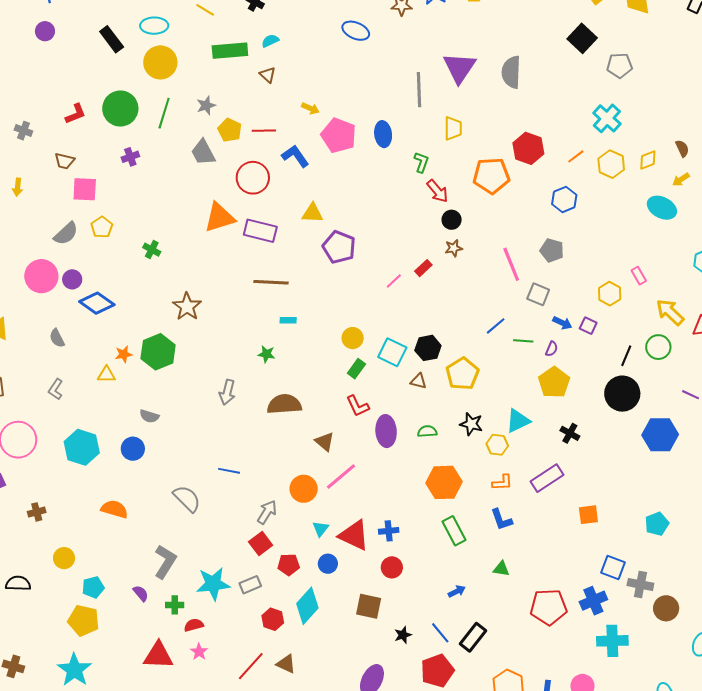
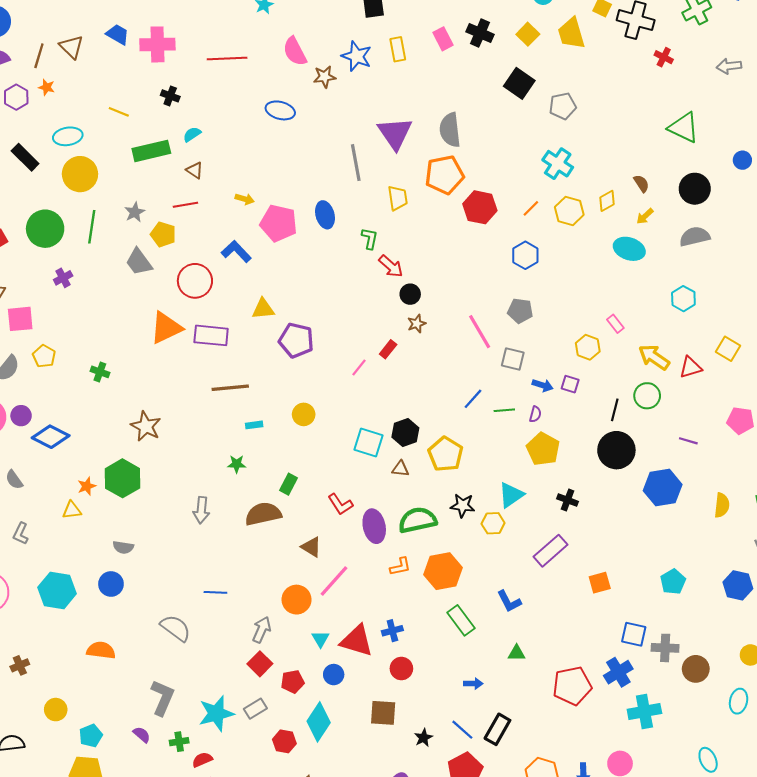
red line: (264, 131) -> (185, 205), moved
orange pentagon: (491, 176) -> (444, 175), moved
yellow circle: (353, 338) -> (304, 414), moved
green rectangle: (356, 369) -> (288, 484), moved
green semicircle: (427, 431) -> (417, 520), size x1.8
orange L-shape: (502, 482) -> (400, 567), moved
blue arrow: (457, 591) -> (473, 684), turned 36

